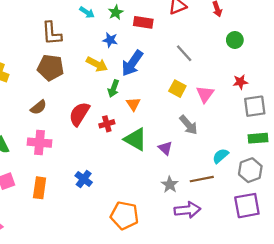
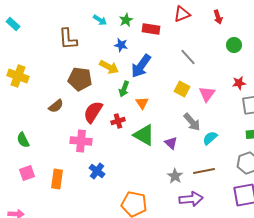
brown pentagon: (51, 68) -> (80, 79), moved
pink cross: (40, 143) -> (81, 141), moved
cyan semicircle: (221, 156) -> (210, 138), moved

